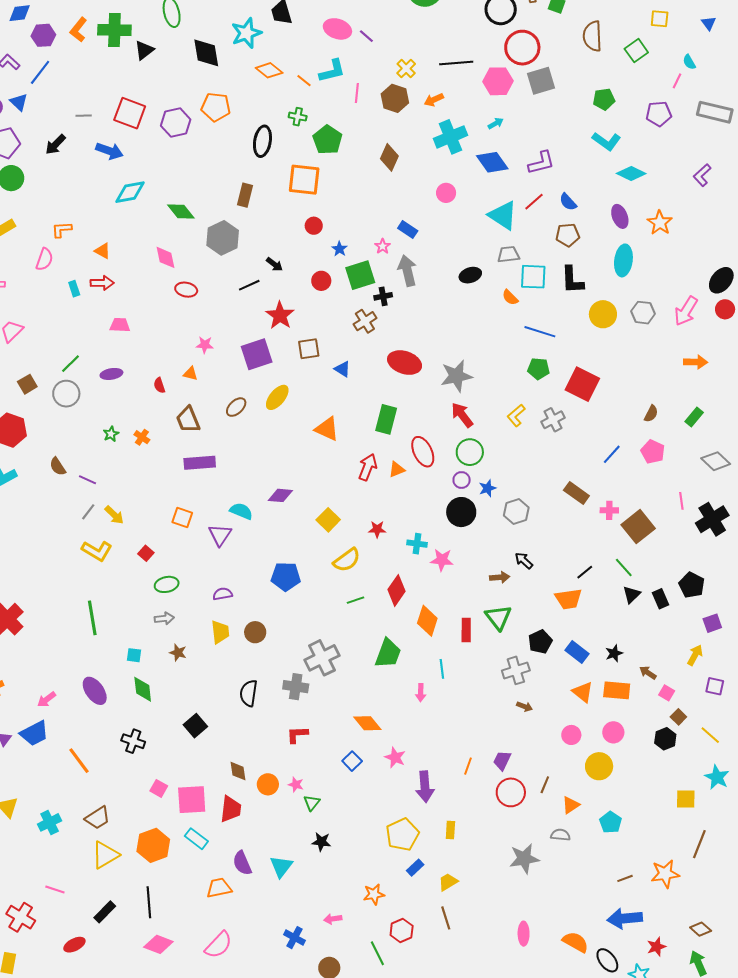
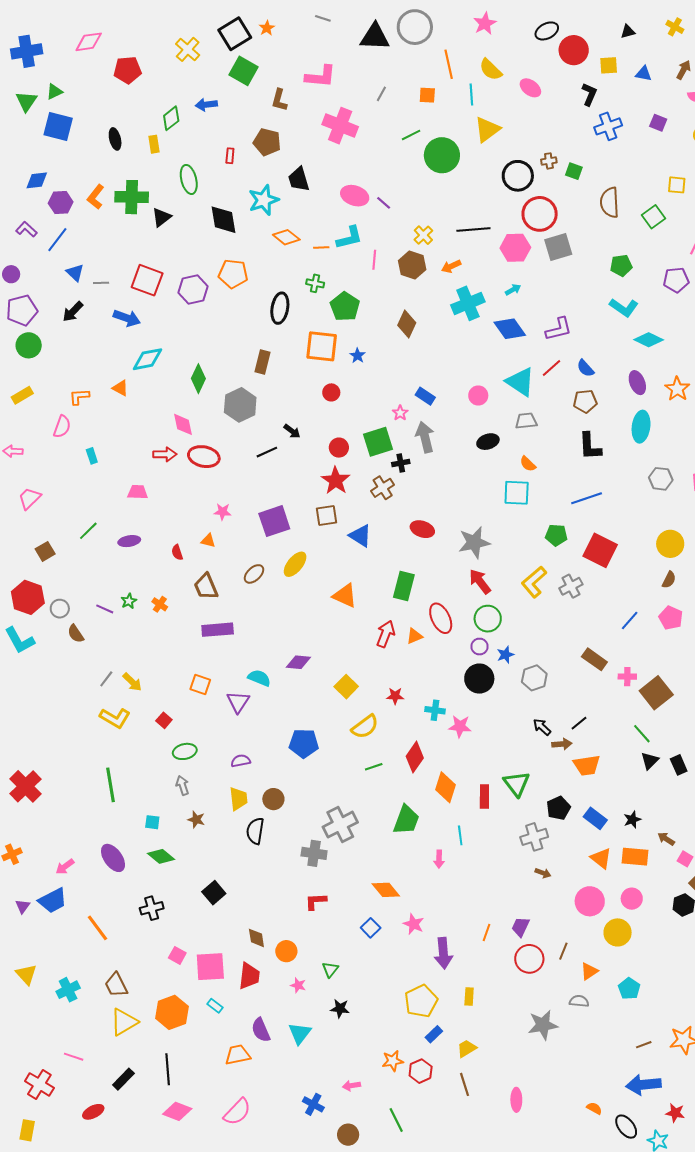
orange line: (304, 81) -> (321, 247), turned -42
blue triangle: (19, 102) -> (75, 273), moved
pink circle: (446, 193) -> (478, 395), moved
green diamond: (181, 212) -> (198, 379), turned 64
blue star: (340, 249) -> (358, 356), moved
orange triangle: (103, 251) -> (120, 388), moved
cyan square: (533, 277) -> (517, 493), moved
red arrow: (102, 283) -> (165, 454), moved
red ellipse: (186, 290) -> (204, 457), size x1.4
yellow circle: (603, 314) -> (670, 544), moved
red star: (280, 315) -> (336, 481), moved
blue line: (540, 332) -> (587, 498), moved, turned -36
red ellipse: (405, 363) -> (422, 529), size x0.7
blue triangle: (342, 369) -> (360, 536), size x1.4
gray circle: (66, 394) -> (60, 609), moved, size x0.7
yellow L-shape: (516, 415) -> (534, 582), size x1.4
purple line: (88, 480) -> (105, 609), moved
black line: (585, 572) -> (579, 723), moved
brown arrow: (500, 577) -> (562, 744), moved
gray arrow: (164, 618) -> (183, 785), turned -102
green diamond: (143, 689) -> (161, 856), turned -44
black semicircle: (249, 693) -> (255, 831), moved
pink circle: (571, 735) -> (590, 901), size x1.5
black cross: (133, 741) -> (152, 908), turned -35
pink star: (296, 785) -> (298, 985), moved
brown trapezoid: (98, 818) -> (116, 985), turned 96
cyan rectangle: (196, 839) -> (215, 1006), size x0.7
red hexagon: (402, 931) -> (421, 1071), moved
pink ellipse: (524, 934) -> (516, 1100), moved
orange semicircle: (575, 942) -> (594, 1108), size x0.6
red star: (656, 947) -> (675, 1113), turned 30

